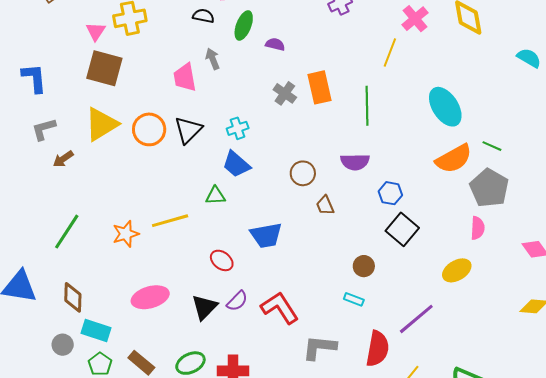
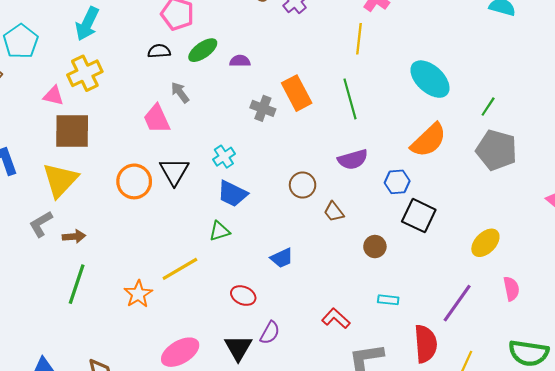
green ellipse: (244, 25) -> (203, 50), turned 48
pink triangle: (96, 31) -> (53, 96), turned -35
yellow triangle: (101, 124) -> (60, 180), moved
gray L-shape: (44, 129) -> (41, 224), moved
green line: (492, 146) -> (488, 107), turned -66
brown arrow: (63, 159) -> (74, 237), moved, turned -135
orange semicircle: (454, 159) -> (429, 140), moved
pink semicircle: (478, 228) -> (511, 289), moved
green line: (67, 232) -> (77, 284), moved
blue trapezoid: (266, 235) -> (282, 258), size x0.7
brown circle: (364, 266) -> (375, 247), moved
red L-shape: (280, 308) -> (336, 318), moved, size x0.7

